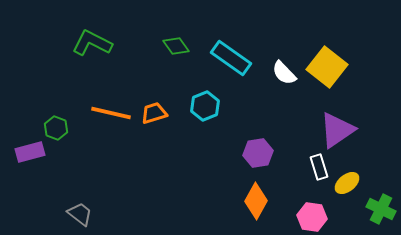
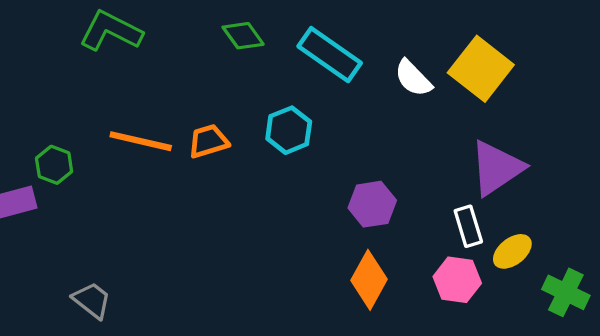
pink hexagon: (312, 217) -> (457, 280), moved

